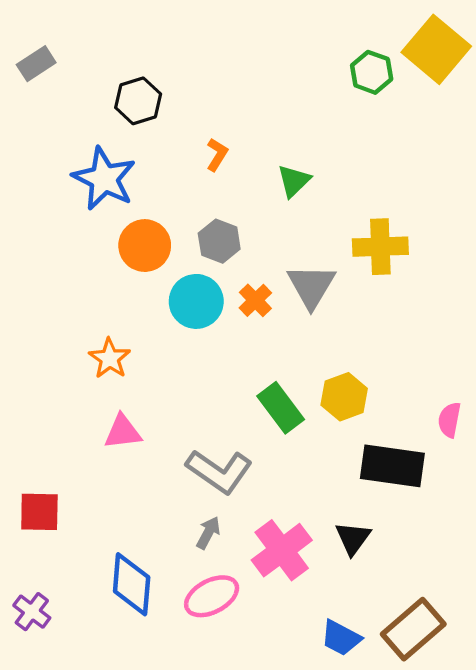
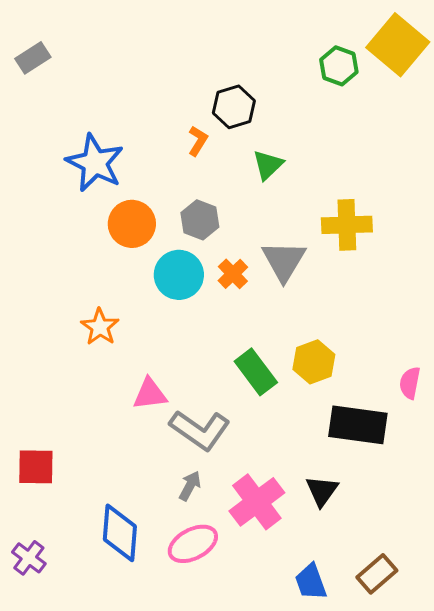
black hexagon: (138, 101) -> (234, 107), moved
pink triangle: (123, 432) -> (150, 394), moved
brown rectangle: (413, 629) -> (377, 574), size x0.7
blue trapezoid: (341, 638) -> (311, 582), turned 42

